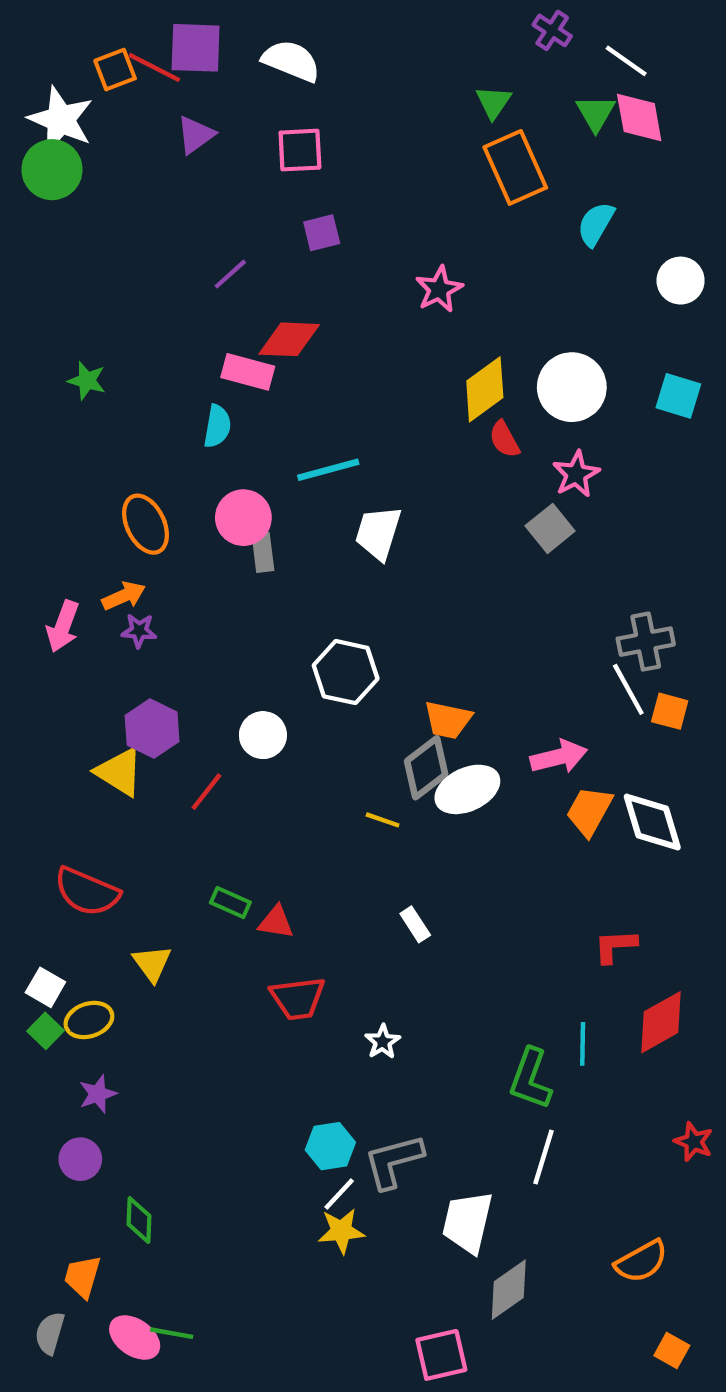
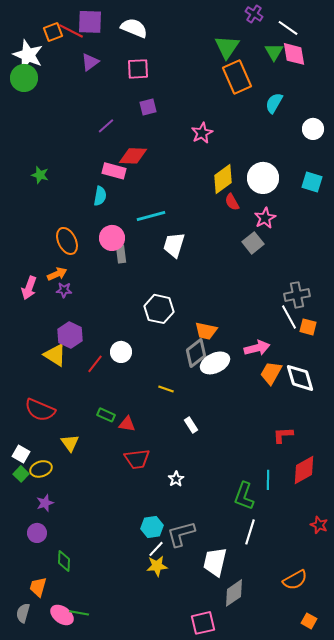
green triangle: (493, 102) -> (227, 47), size x1.5
white circle: (263, 735) -> (121, 352), moved
yellow line: (383, 820) -> (166, 389), moved

